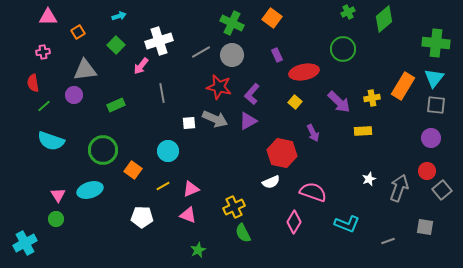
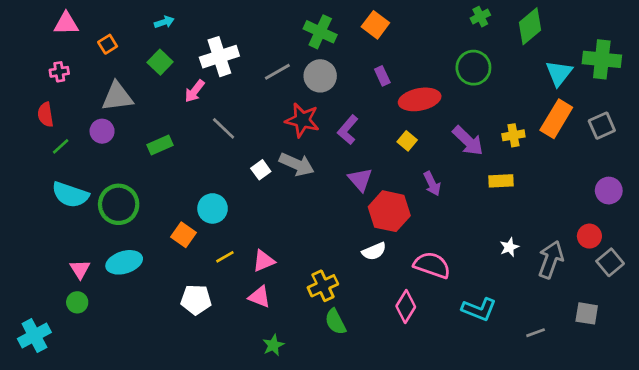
cyan triangle: (434, 78) -> (559, 73), moved
gray line: (162, 93) -> (224, 128), turned -36
gray square: (436, 105) -> (602, 126), moved, turned -30
purple triangle: (248, 121) -> (360, 179), moved, turned -42
white square: (189, 123) -> (261, 170), turned -32
purple circle: (431, 138) -> (609, 191), moved
green circle: (103, 150) -> (119, 204), moved
cyan circle: (168, 151) -> (213, 208), moved

